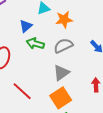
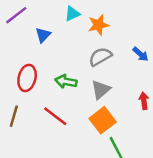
blue triangle: (26, 26) -> (43, 35), moved
green arrow: (35, 44) -> (66, 81), moved

